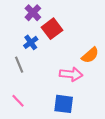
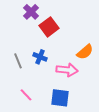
blue cross: (31, 42) -> (40, 57), moved, turned -32
pink line: (18, 101) -> (26, 95), moved

